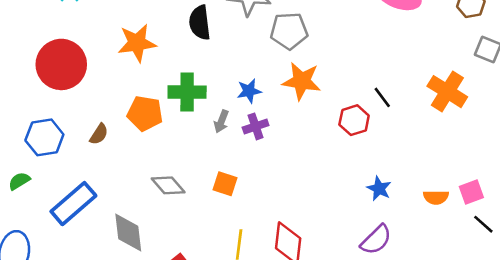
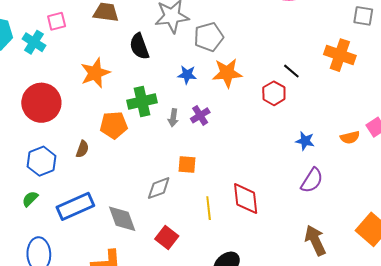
blue star: (249, 91) -> (187, 75), moved, turned 30
gray diamond: (168, 185) -> (159, 188), moved, turned -56
blue rectangle: (73, 204) -> (75, 206), turned 30

